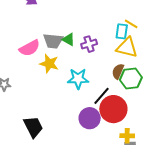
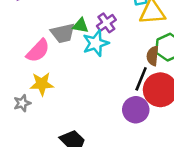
yellow star: (49, 64) -> (42, 84), moved
brown semicircle: (118, 71) -> (153, 56), moved
cyan star: (78, 79) -> (96, 43), moved

